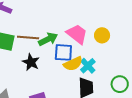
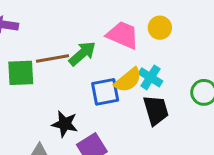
blue square: (63, 52) -> (105, 92), moved
black star: (31, 62) -> (65, 124), moved

